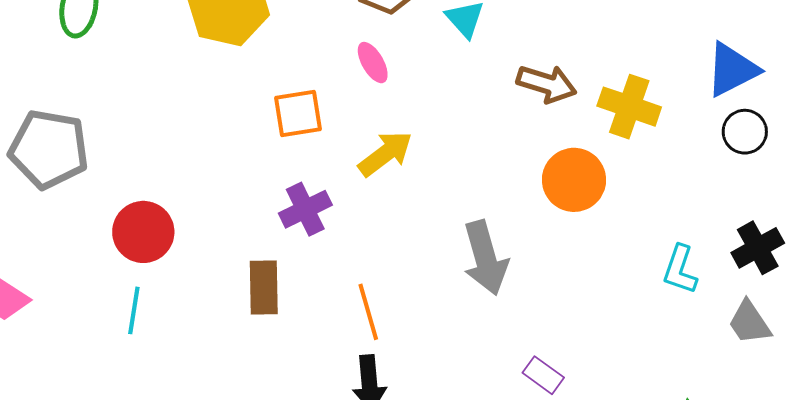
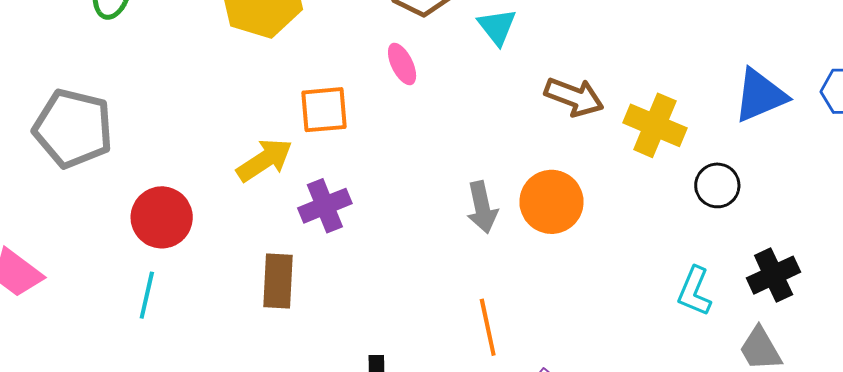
black circle: (745, 132) -> (717, 185), moved
yellow arrow: (385, 154) -> (265, 160), moved
orange circle: (574, 180) -> (551, 202), moved
gray arrow: (485, 258) -> (482, 207), moved, size x0.7
orange line: (368, 312) -> (488, 327), moved

